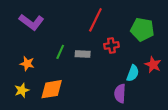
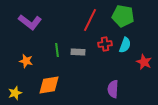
green pentagon: (142, 29) -> (123, 16), moved
green line: (60, 52) -> (57, 50), turned -32
cyan semicircle: (133, 73) -> (125, 45), moved
yellow star: (22, 90) -> (15, 93), moved

